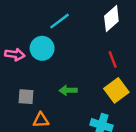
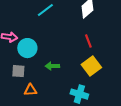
cyan circle: (42, 48) -> (27, 48), moved

